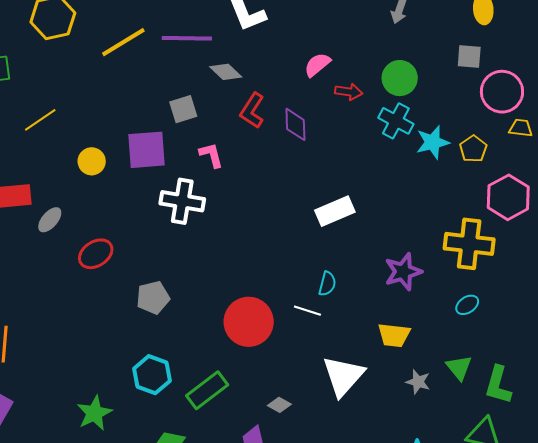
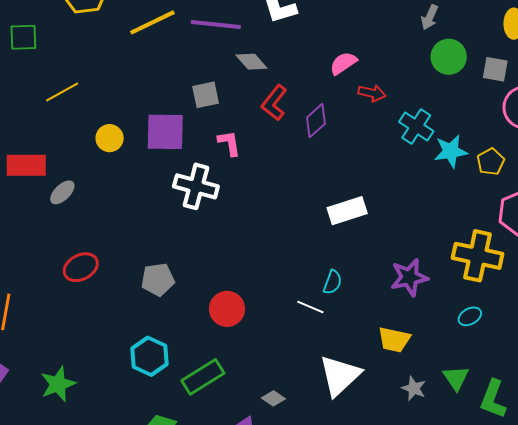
green circle: (400, 78) -> (449, 57), moved
purple diamond: (295, 124) -> (316, 121), turned 44
red ellipse: (96, 254) -> (81, 267), moved
red circle: (249, 322) -> (227, 309), moved, size x0.7
green star: (94, 413) -> (58, 384), moved

